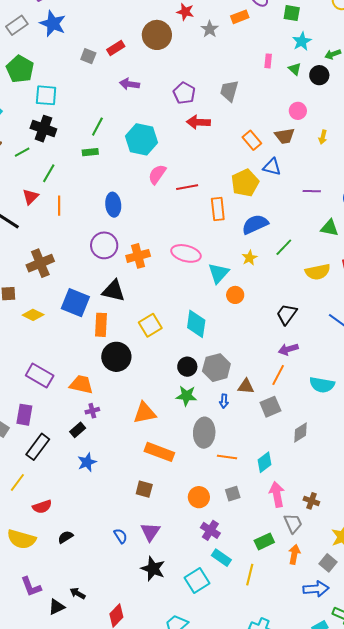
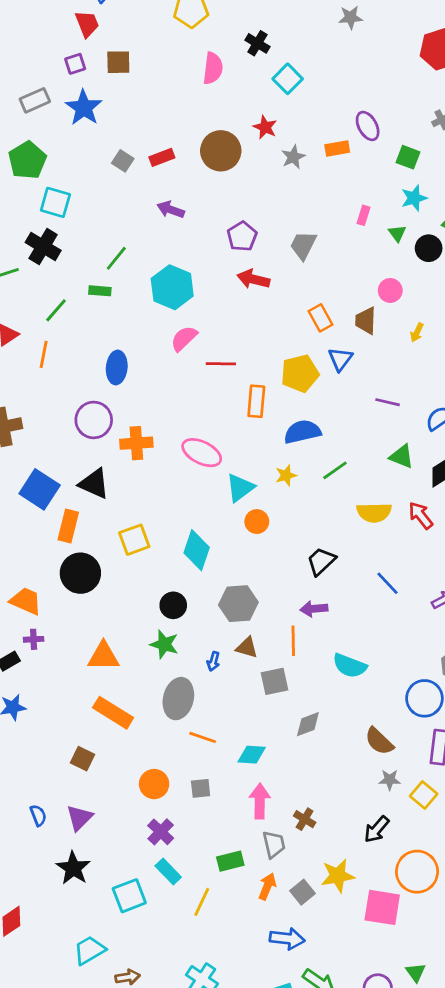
brown trapezoid: (285, 136) -> (366, 321), turned 90
blue triangle: (272, 167) -> (340, 359), turned 42
green line: (49, 173) -> (56, 310), moved
gray hexagon: (216, 368) -> (238, 604), moved
orange line: (278, 375) -> (293, 641), turned -40
cyan diamond: (264, 462) -> (252, 755), turned 30
gray square: (328, 563) -> (303, 892), moved

